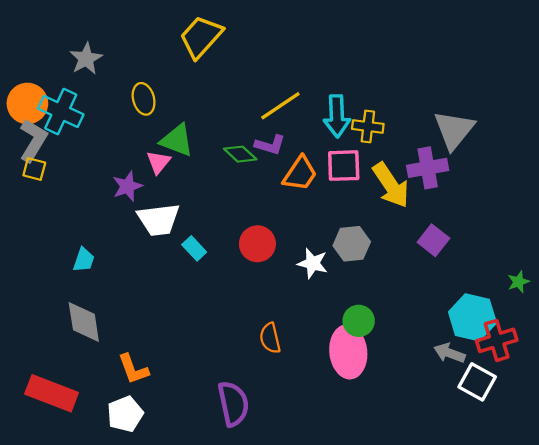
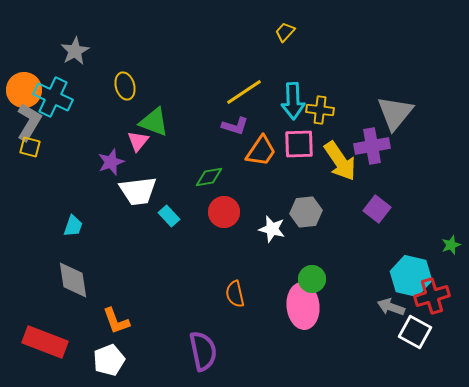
yellow trapezoid: (201, 37) -> (285, 32), moved, size x0.5
green diamond: (240, 154) -> (209, 177), moved, turned -52

